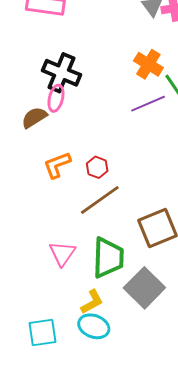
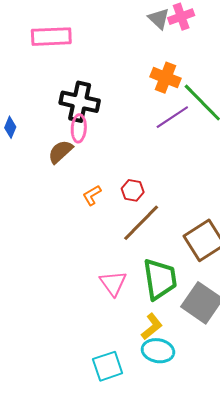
orange L-shape: (57, 165) -> (92, 195), size x0.7

